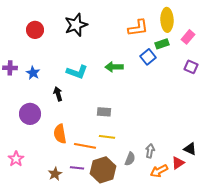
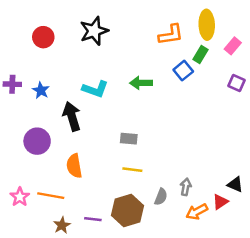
green rectangle: (162, 44) -> (201, 54), turned -40
black arrow: (58, 94) -> (72, 116), size x1.6
orange line: (85, 146) -> (51, 196), moved
purple line: (77, 168) -> (93, 219), moved
brown star: (55, 174) -> (62, 225), moved

